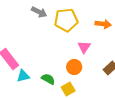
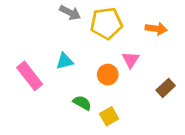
orange circle: (74, 67) -> (108, 75), moved
cyan triangle: (23, 76) -> (65, 61), moved

